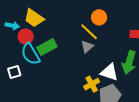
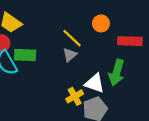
orange circle: (99, 17) -> (101, 23), moved
green rectangle: (47, 47) -> (25, 55), turned 30

